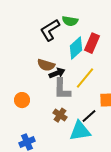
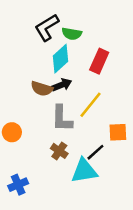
black L-shape: (50, 30) -> (47, 27), moved
cyan diamond: (76, 48) -> (61, 59), moved
black arrow: (57, 73) -> (62, 85), moved

